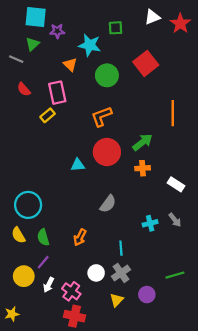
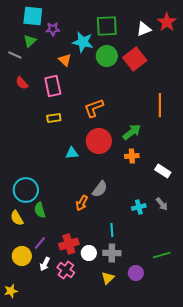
white triangle: (152, 17) -> (144, 29), moved
green square: (116, 28) -> (107, 26), size x1.6
green circle: (107, 75) -> (107, 56), moved
yellow rectangle: (48, 115) -> (54, 118), moved, turned 32
green semicircle: (43, 237) -> (40, 210), moved
orange arrow: (80, 237) -> (82, 203), moved
gray cross: (121, 273) -> (112, 253), turned 36
red cross: (75, 316) -> (69, 244), moved, turned -30

